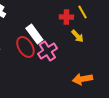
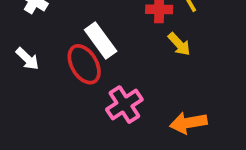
pink cross: (47, 51) -> (124, 105), moved

